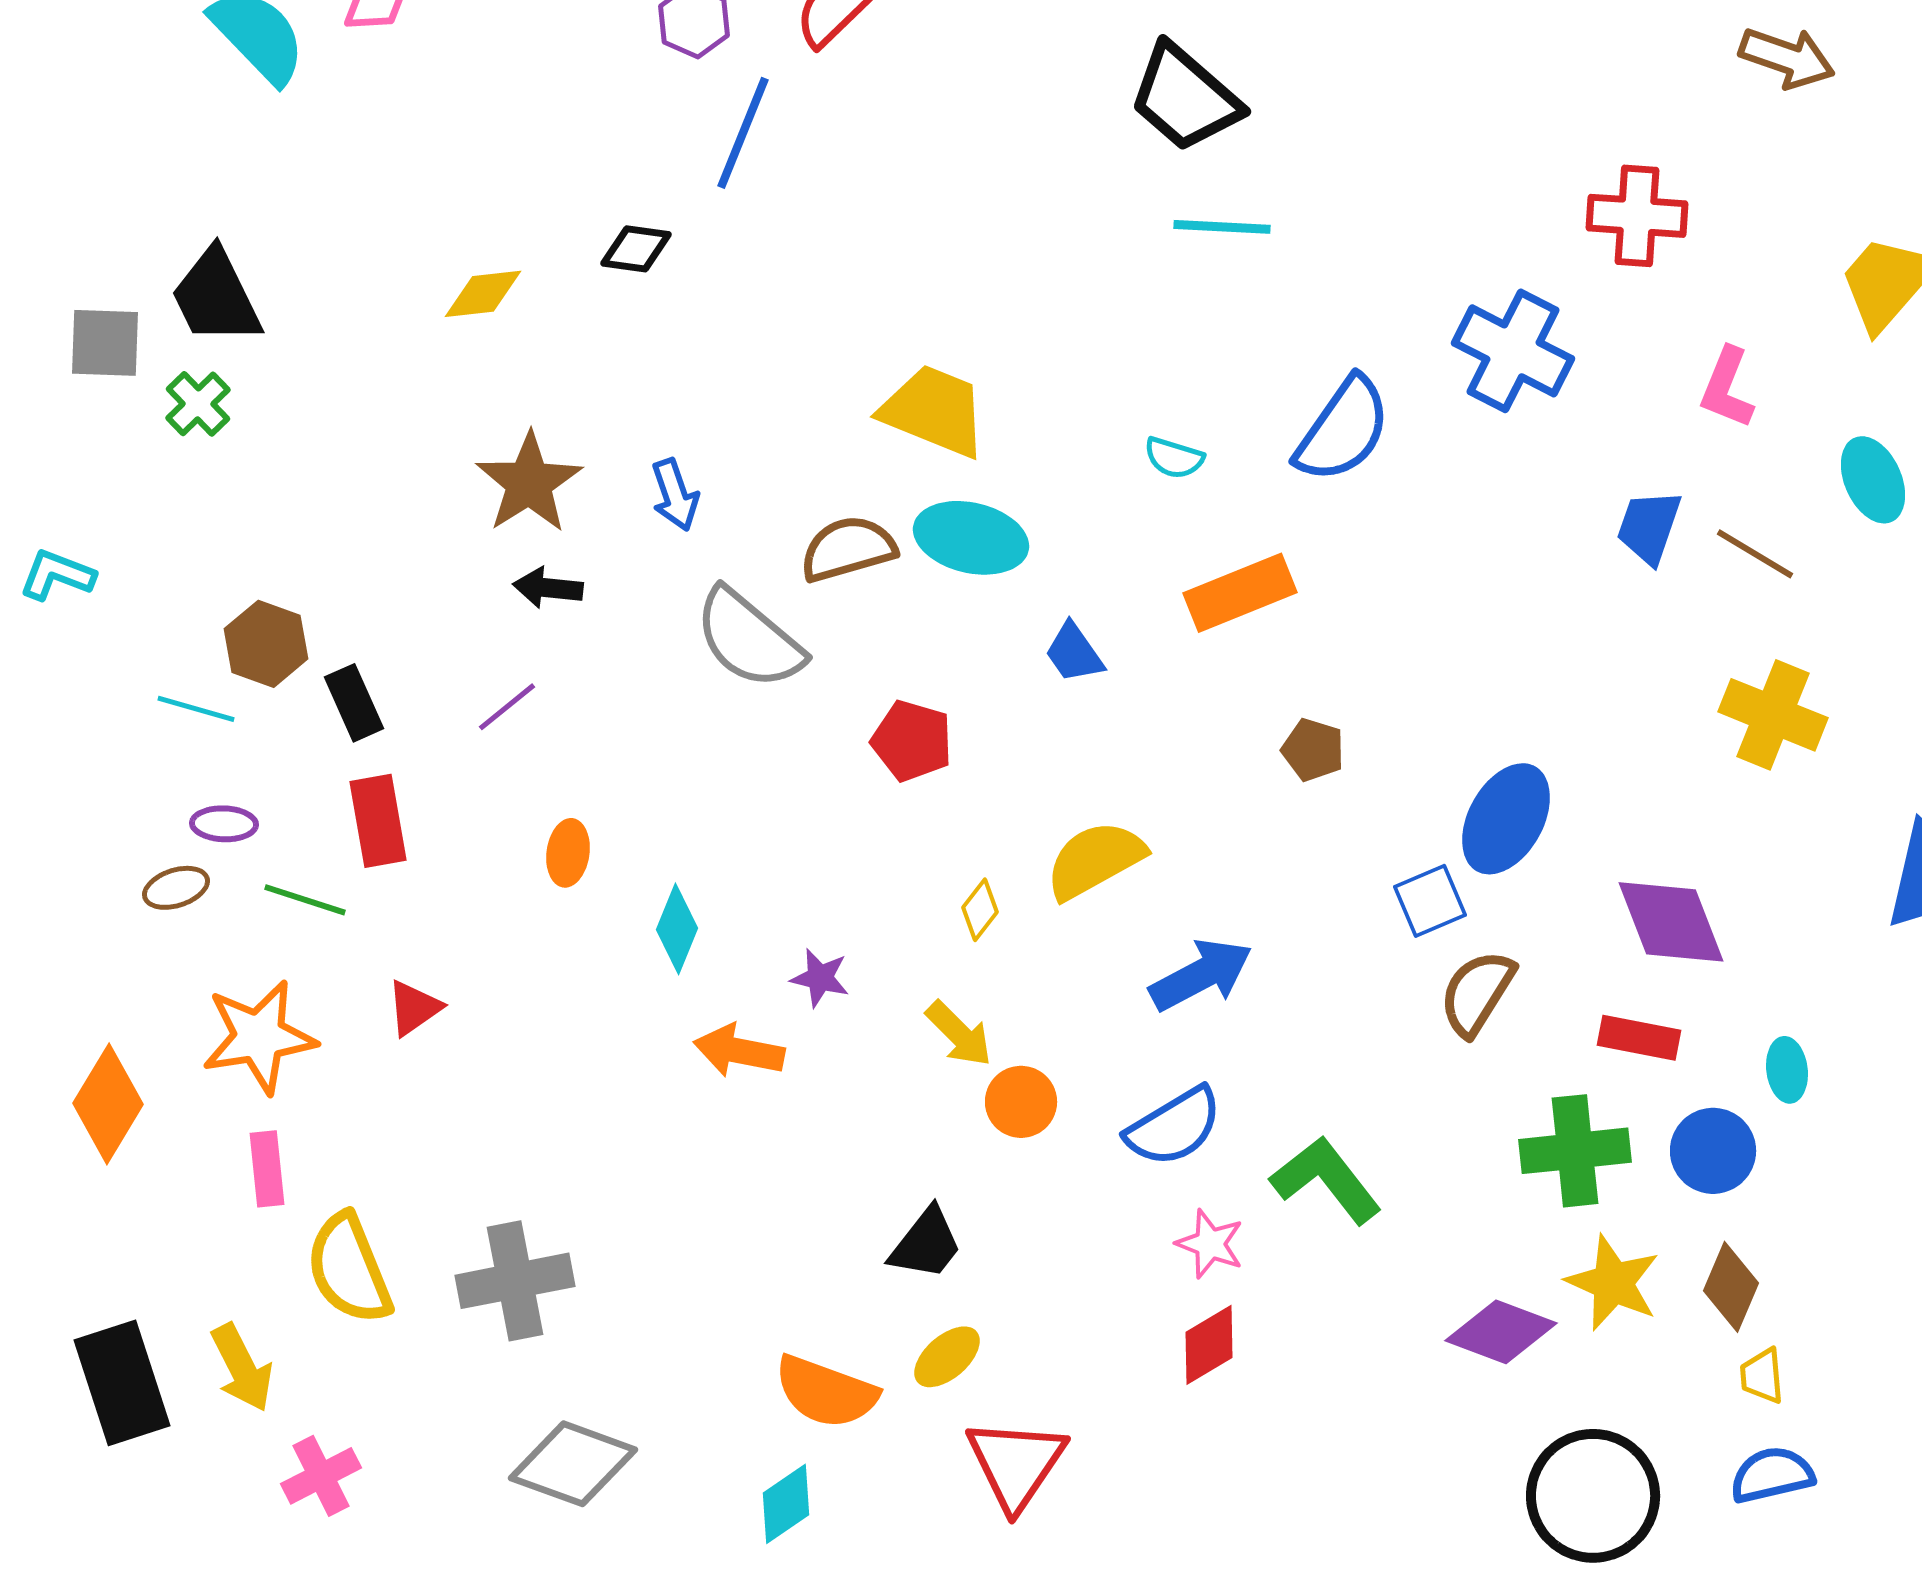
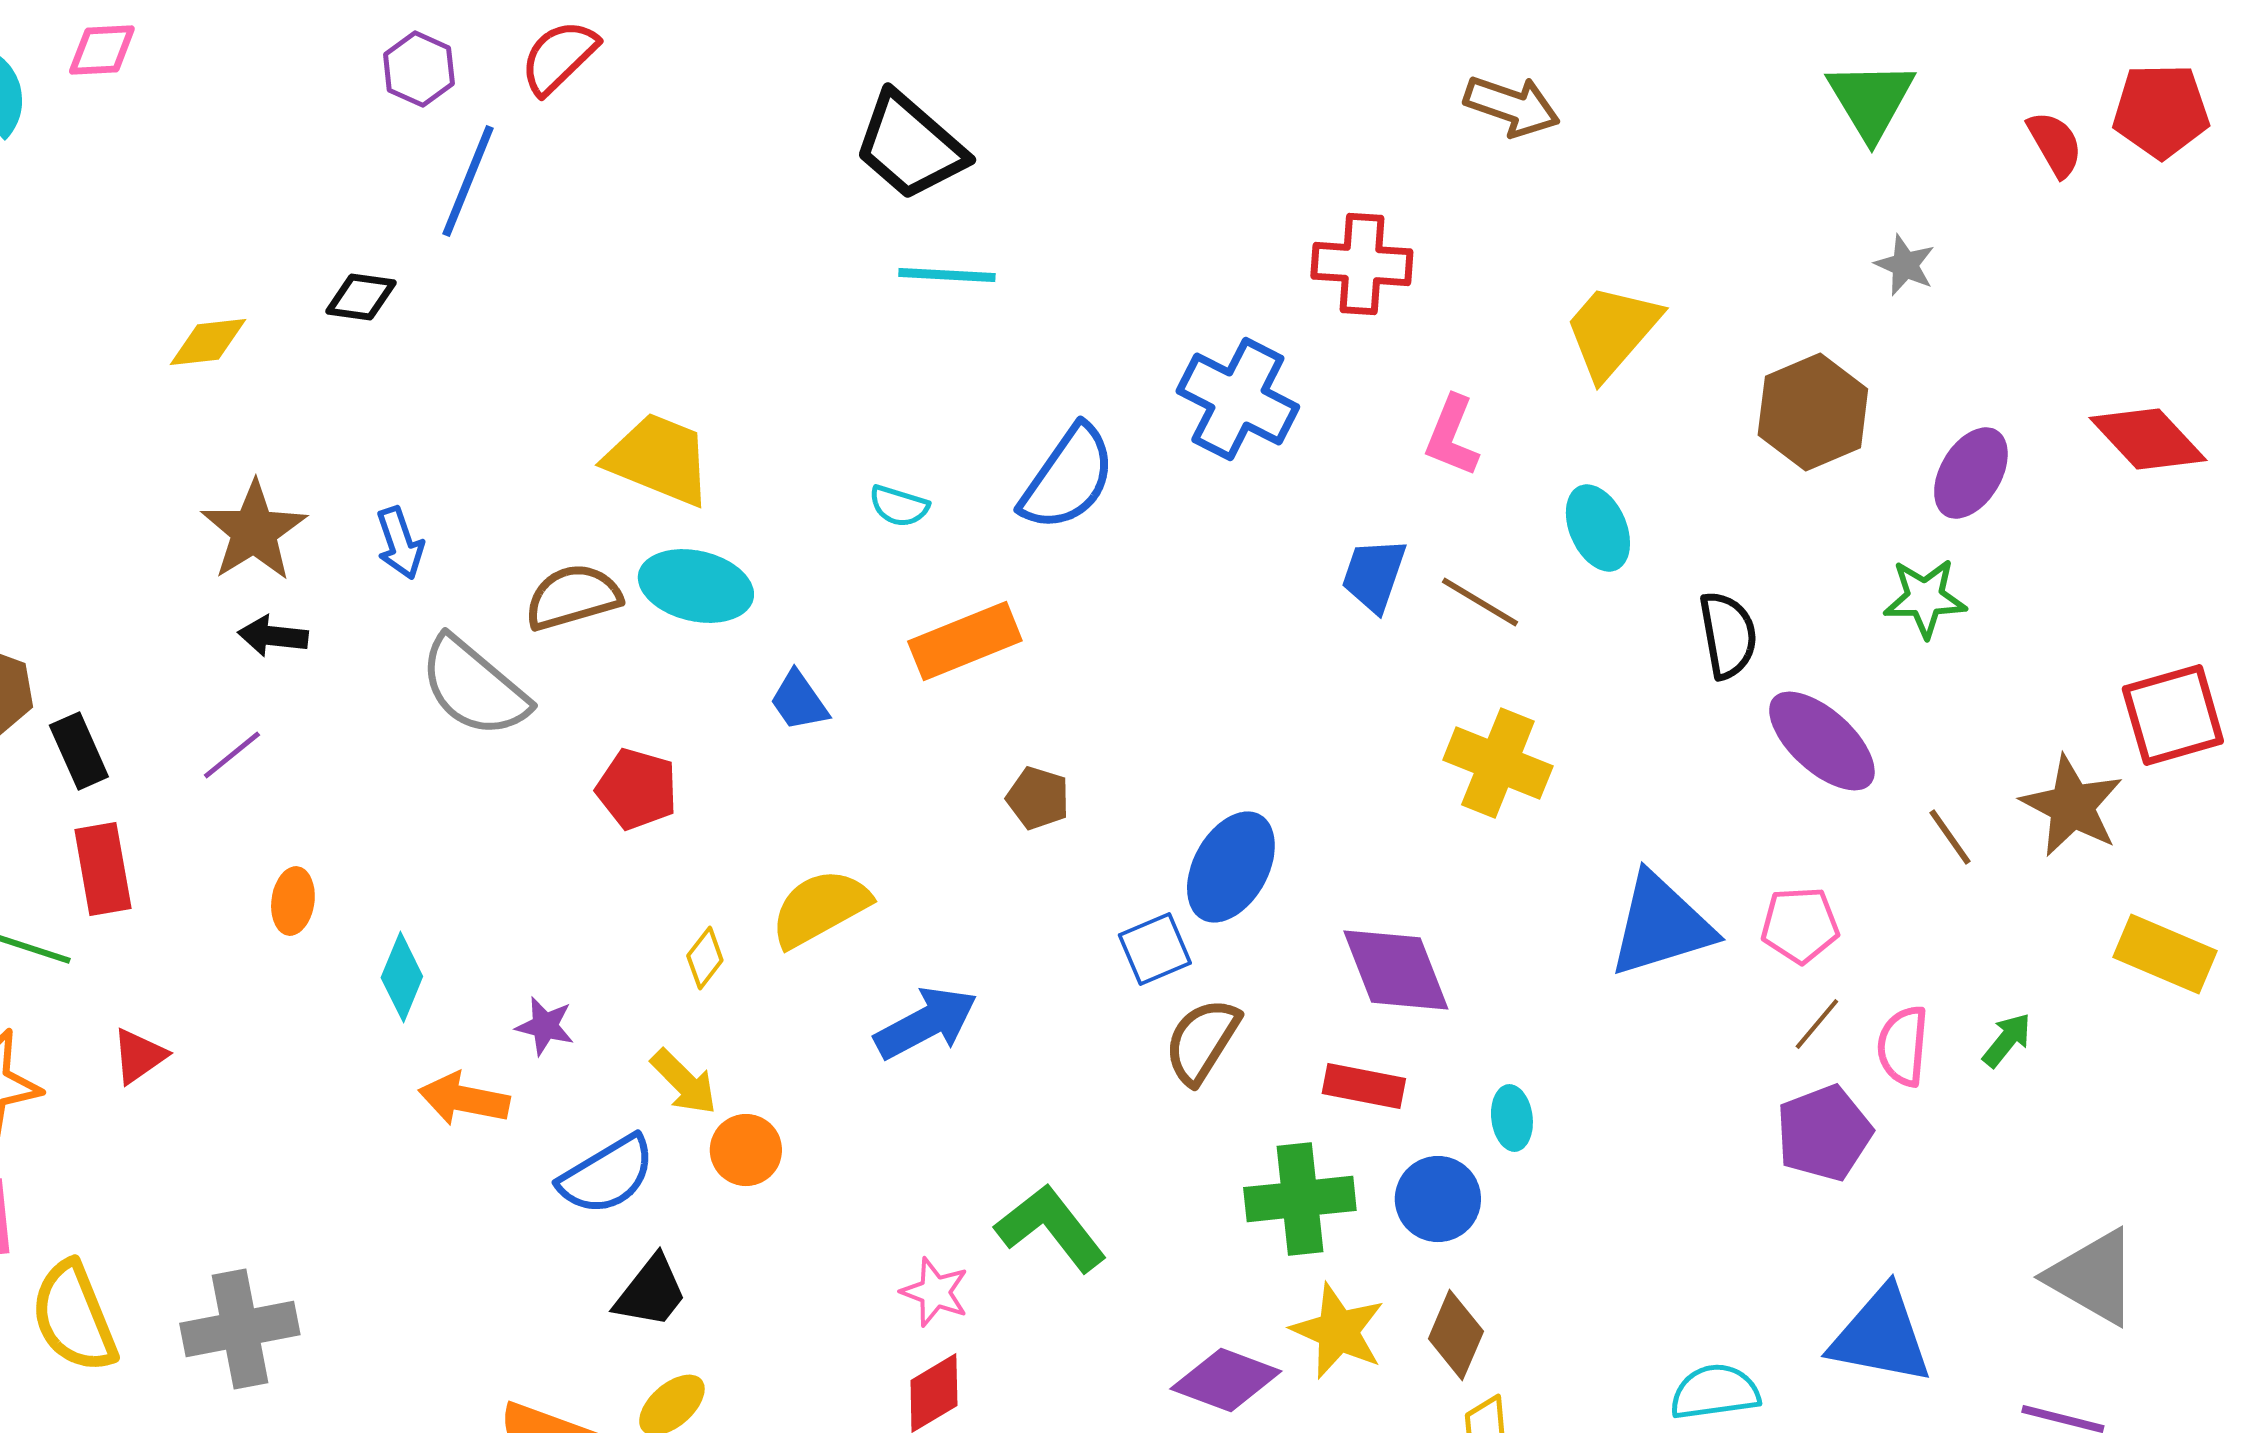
blue semicircle: (1174, 1127) -> (607, 1175), moved

